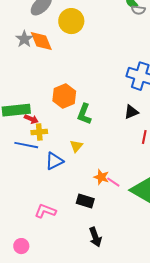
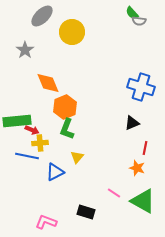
orange diamond: (41, 41) -> (48, 83), moved
green L-shape: (84, 114) -> (67, 129), moved
orange star: (101, 177) -> (137, 168), moved

